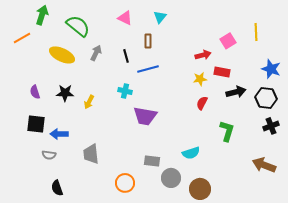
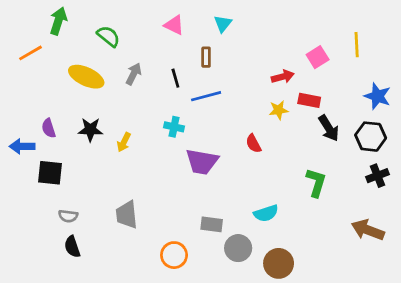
green semicircle: (78, 26) -> (109, 36), size x0.7
black arrow: (236, 92) -> (329, 128), turned 72
red semicircle: (202, 103) -> (253, 144), moved, turned -56
blue arrow: (59, 134) -> (22, 146), moved
black semicircle: (57, 188) -> (72, 247), moved

